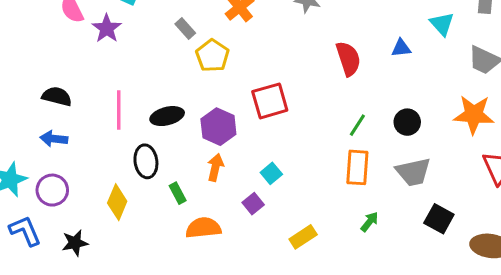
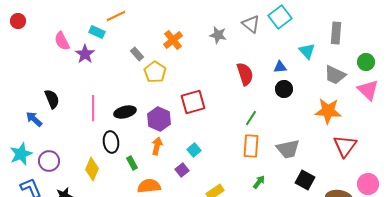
black semicircle: (57, 96) -> (52, 99), turned 54
black circle: (407, 122) -> (284, 89), moved
blue arrow: (54, 139) -> (34, 119), moved, turned 36

